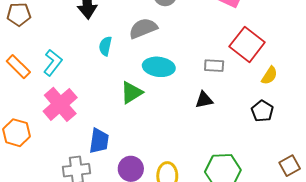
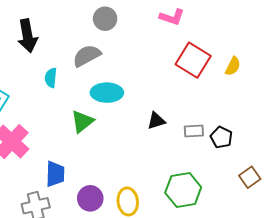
gray rectangle: (214, 66) -> (194, 131), moved
yellow semicircle: (269, 76) -> (233, 66), moved
black pentagon: (262, 111) -> (221, 137), moved

